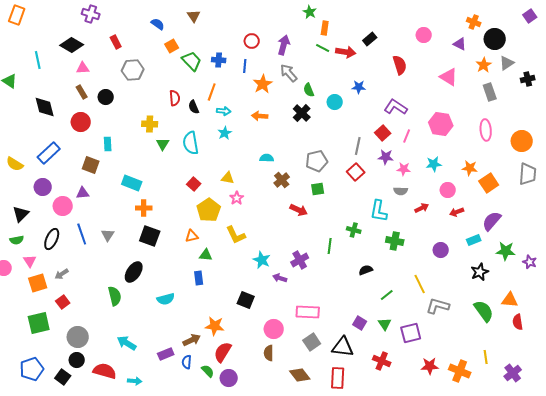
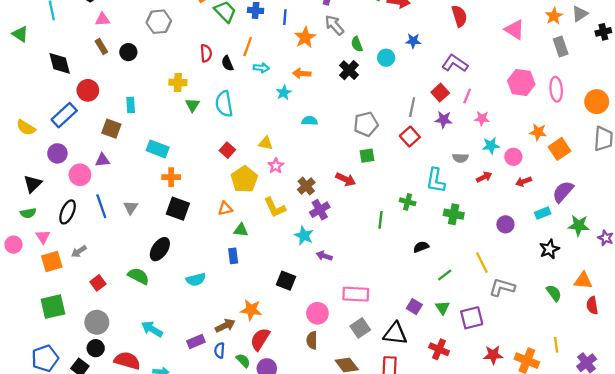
red circle: (81, 122) -> (88, 90), moved
pink hexagon: (441, 124) -> (521, 82), moved
cyan star: (225, 133) -> (284, 93), moved
cyan star: (434, 164) -> (491, 146), moved
pink star: (404, 169) -> (482, 119), moved
brown cross: (282, 180) -> (306, 186), moved
purple cross: (300, 260) -> (320, 210), moved
green semicircle: (115, 296) -> (138, 276), turned -48
red square: (63, 302) -> (98, 283), moved
green semicircle: (484, 311) -> (554, 293), size x0.7

